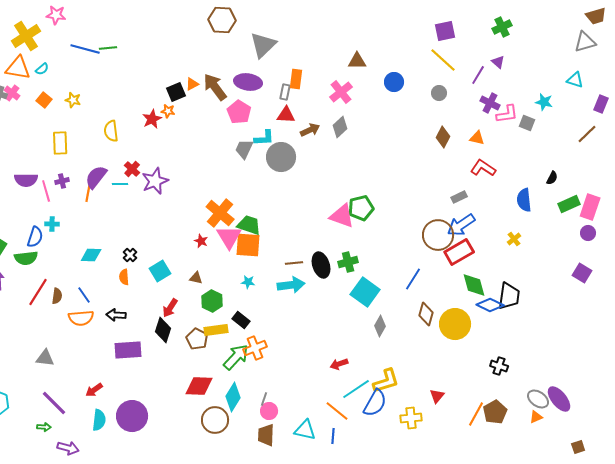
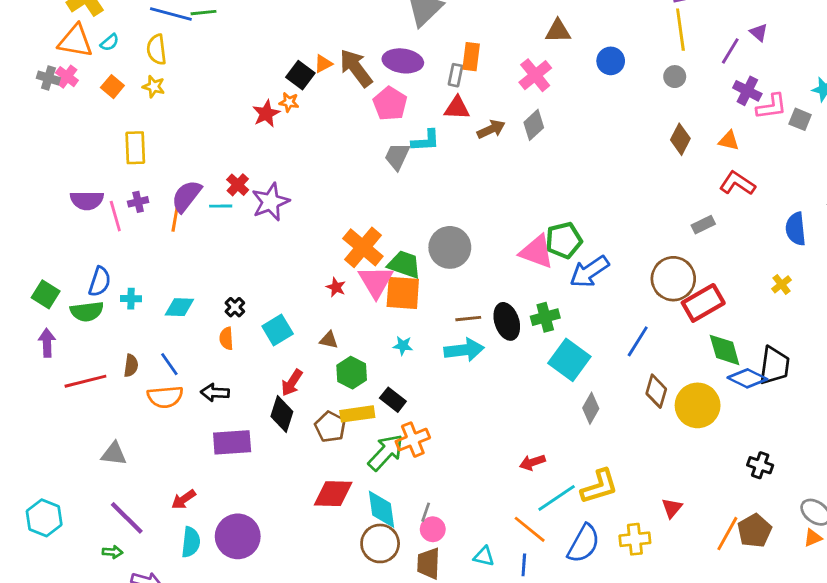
yellow line: (443, 60) -> (680, 30), turned 40
black square: (176, 92) -> (300, 75), turned -30
yellow semicircle: (111, 131) -> (157, 50), moved
gray circle: (281, 157) -> (450, 247), moved
cyan cross: (52, 224) -> (131, 299), moved
blue arrow: (461, 225) -> (589, 272), moved
red line: (38, 292) -> (85, 381), moved, turned 44
cyan diamond: (233, 397) -> (381, 509), turned -40
blue semicircle: (375, 403) -> (584, 543), moved
brown circle: (215, 420) -> (380, 543), moved
cyan triangle: (305, 430) -> (484, 556), size x0.7

